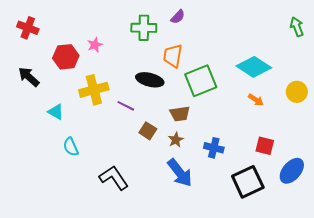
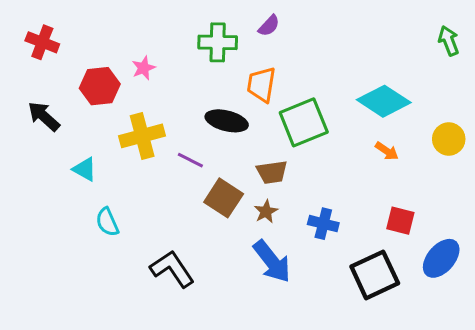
brown square: (148, 131) -> (224, 198), size x1.4

